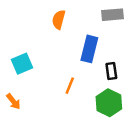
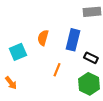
orange semicircle: (59, 20) -> (43, 38), moved
black rectangle: (111, 71) -> (91, 58), turned -56

